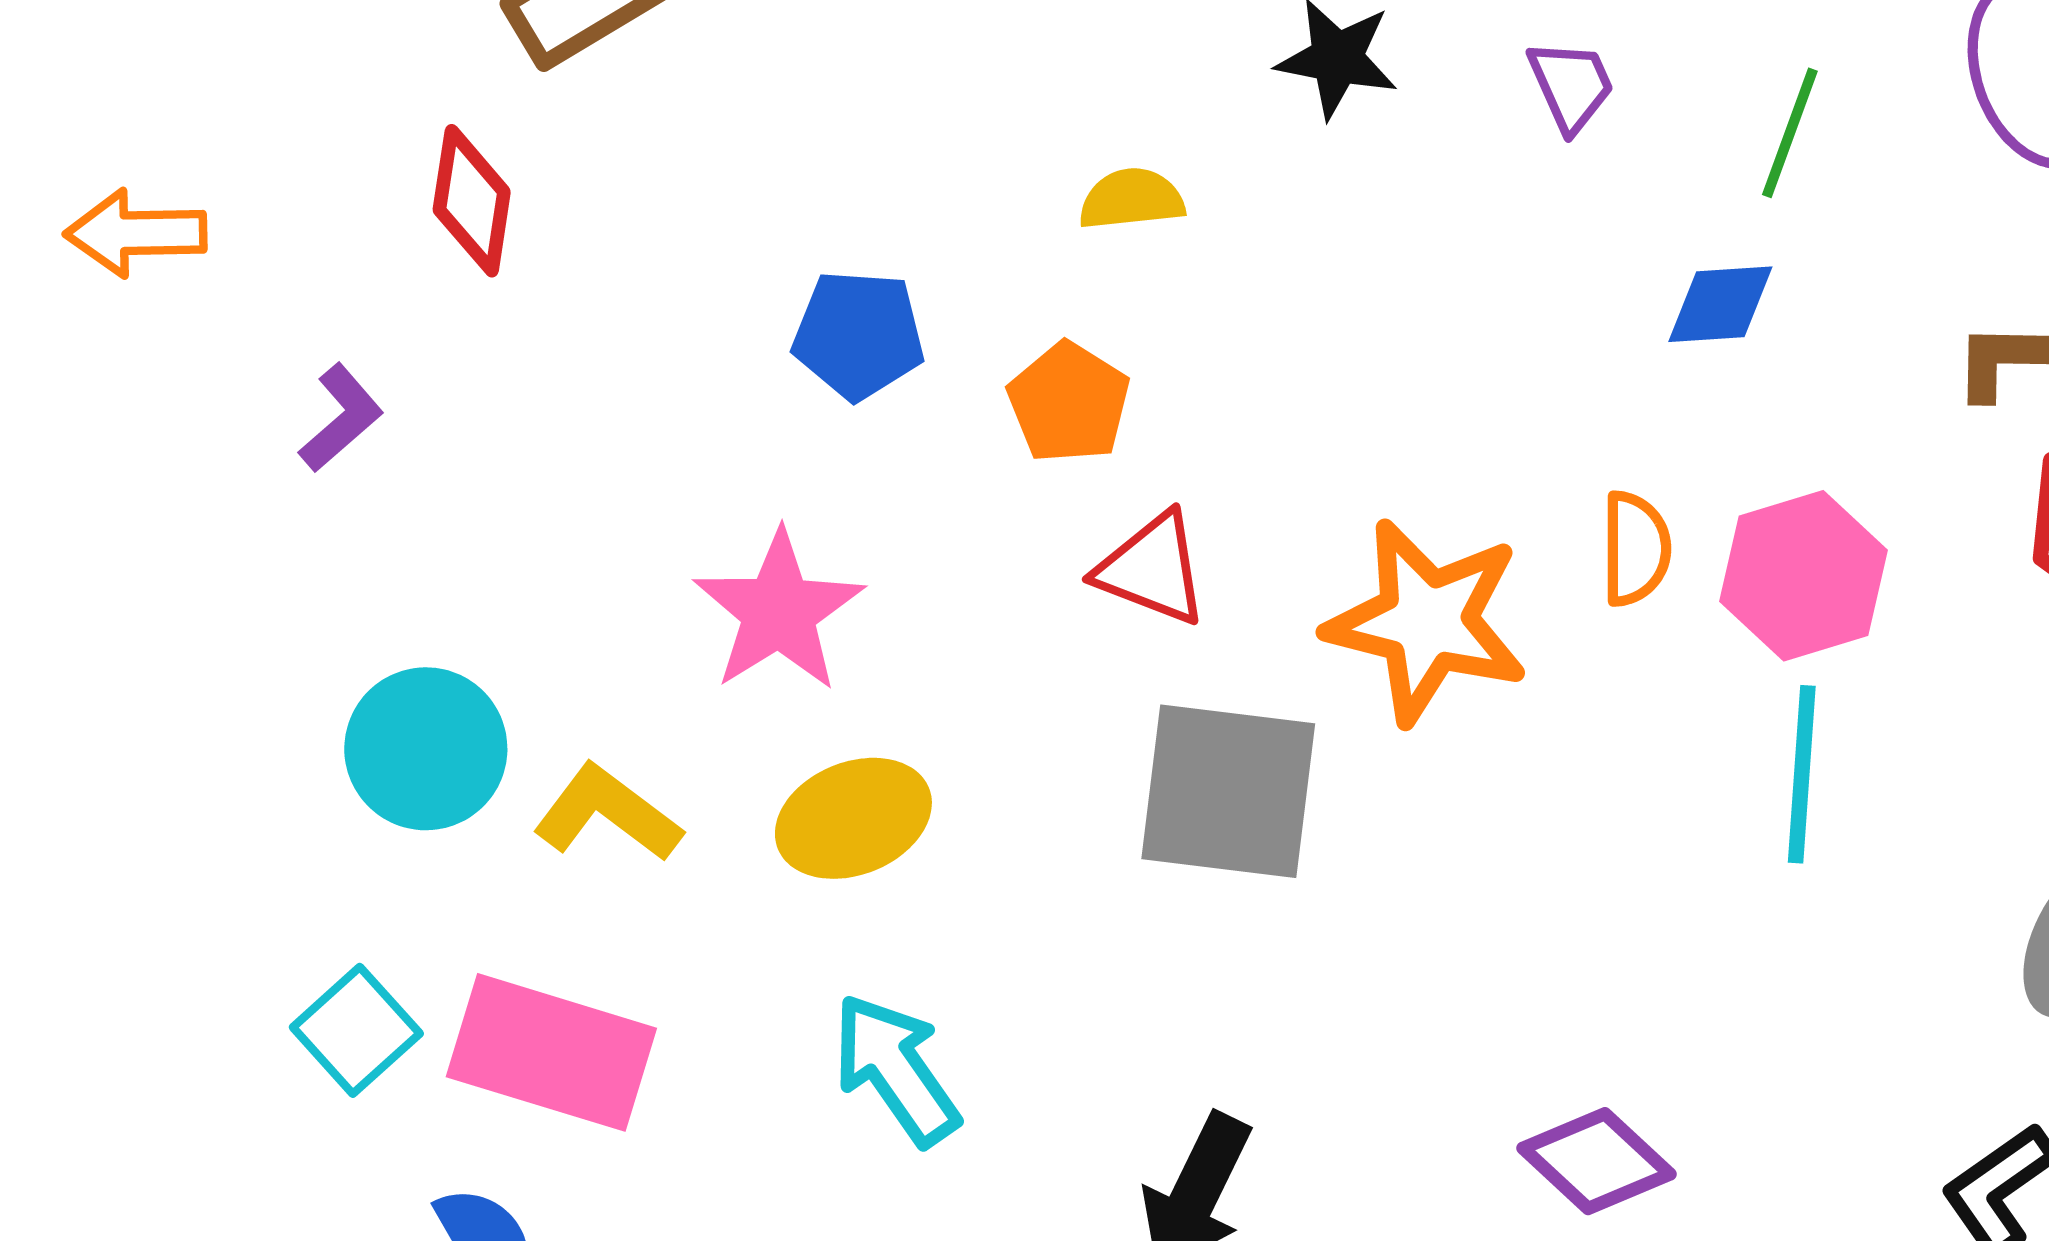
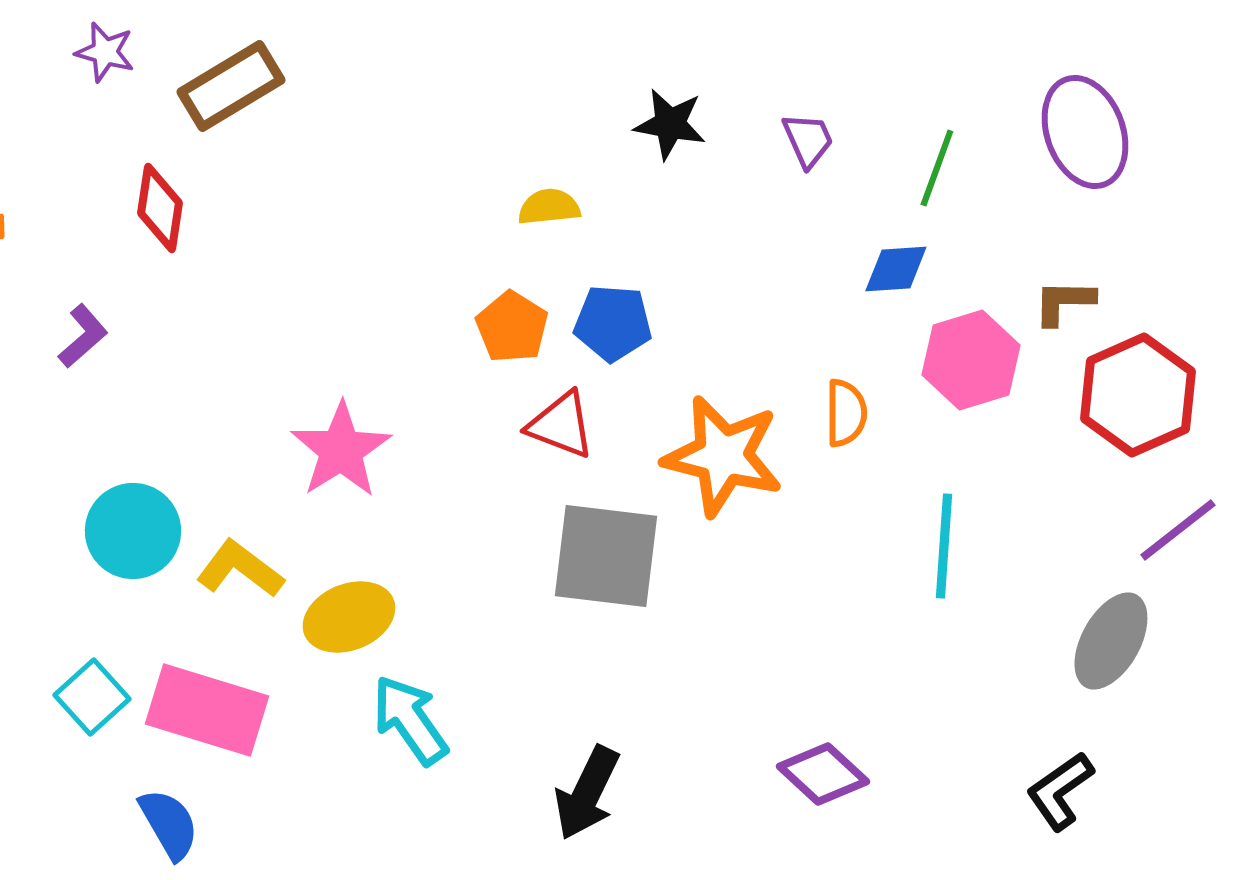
blue pentagon: (858, 335) -> (613, 323), moved
pink hexagon: (1803, 576) -> (971, 360), moved
yellow ellipse: (853, 818) -> (349, 617), moved

